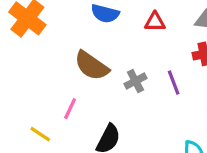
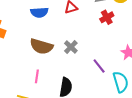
purple line: (174, 83) -> (99, 66), moved

